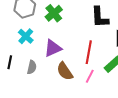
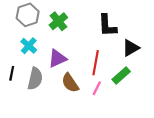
gray semicircle: (32, 67) -> (35, 79), size x1.5

